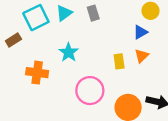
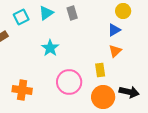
cyan square: (36, 18) -> (21, 17), size x0.7
yellow rectangle: (119, 61) -> (100, 70), moved
orange cross: (37, 73) -> (22, 90), moved

